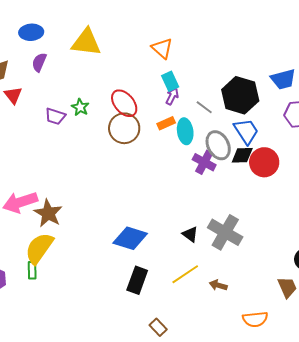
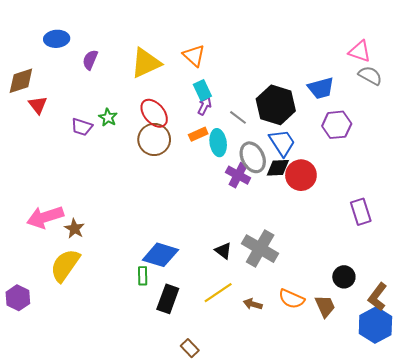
yellow triangle: (86, 42) -> (146, 63), moved, turned -32
purple semicircle: (39, 62) -> (90, 60), moved
brown star: (48, 213) -> (74, 229), size x0.7
green rectangle: (32, 270) -> (143, 276), moved
orange semicircle: (255, 319) -> (292, 299), moved, turned 30

